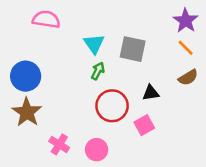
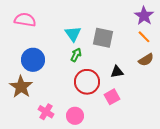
pink semicircle: (46, 19) -> (25, 20), moved
blue circle: (26, 76) -> (33, 60), moved

